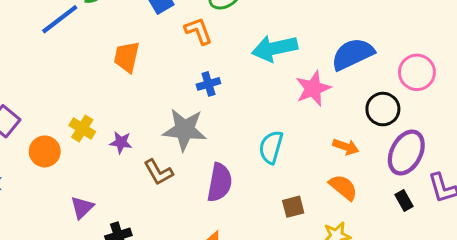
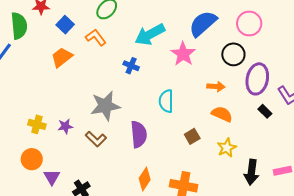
orange trapezoid: (127, 57) -> (62, 57), moved, turned 55
blue cross: (208, 84) -> (131, 66), moved, turned -35
orange circle: (45, 151) -> (32, 159), moved

